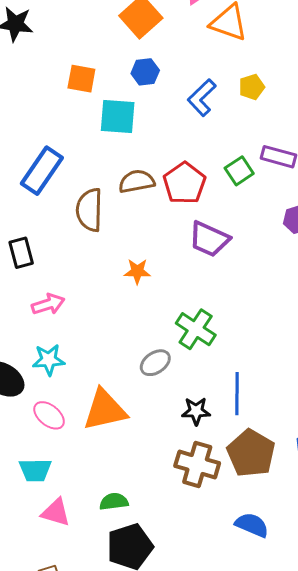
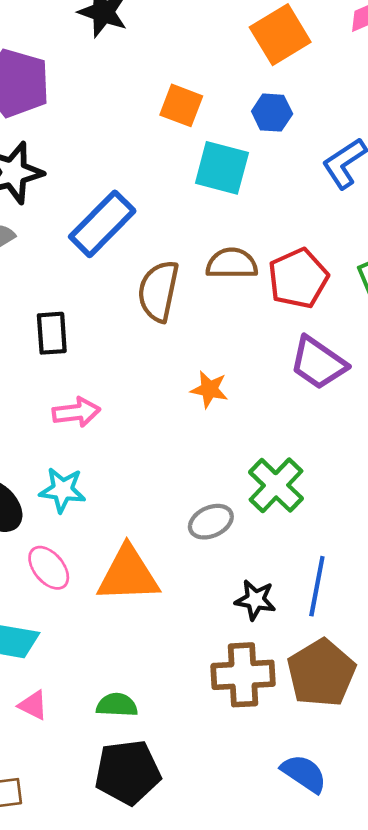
brown cross: (197, 465) -> (243, 675), turned -30
pink triangle: (56, 512) -> (33, 705), size x0.7

